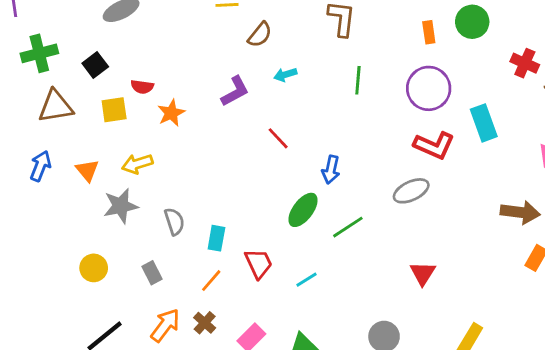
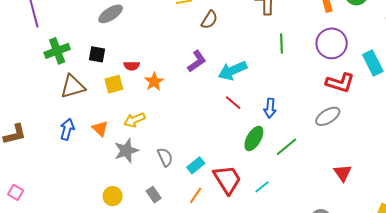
black square: (95, 65) -> (97, 54), turned -36
cyan arrow: (285, 75) -> (232, 71), moved, size x1.8
red line: (278, 138) -> (233, 103), moved
cyan rectangle: (216, 238) -> (196, 165), turned 48
red trapezoid: (259, 263) -> (227, 179), size x1.4

